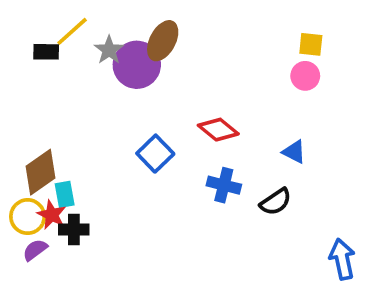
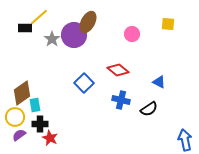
gray star: (109, 50) -> (52, 39), moved
pink circle: (305, 76) -> (132, 34), moved
red star: (52, 215) -> (50, 138), moved

